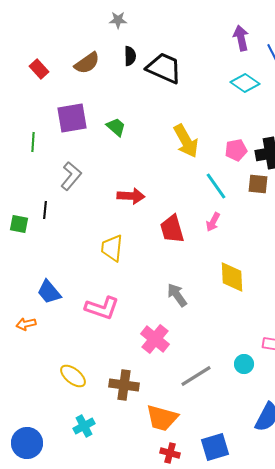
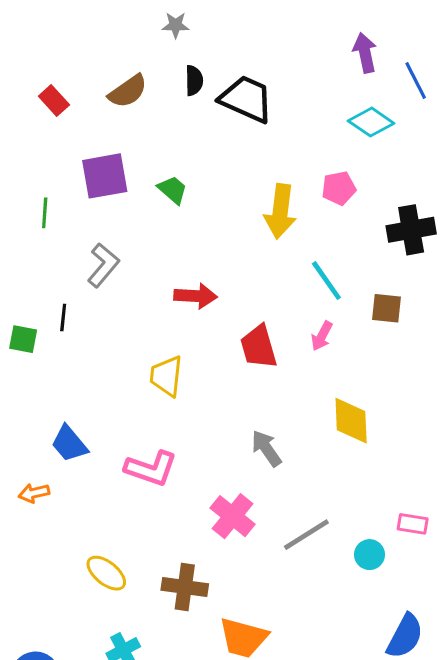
yellow arrow: (186, 141) -> (280, 211), turned 36
pink pentagon: (236, 150) -> (339, 188), moved
brown square: (258, 184) -> (386, 308), moved
gray line: (196, 376) -> (306, 535), moved

